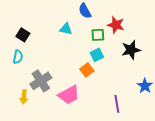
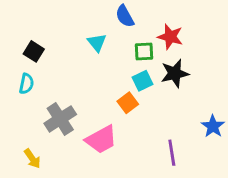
cyan triangle: (66, 29) -> (97, 43), turned 40
black star: (131, 50) -> (175, 73), moved
yellow arrow: (24, 97) -> (32, 159), moved, turned -40

